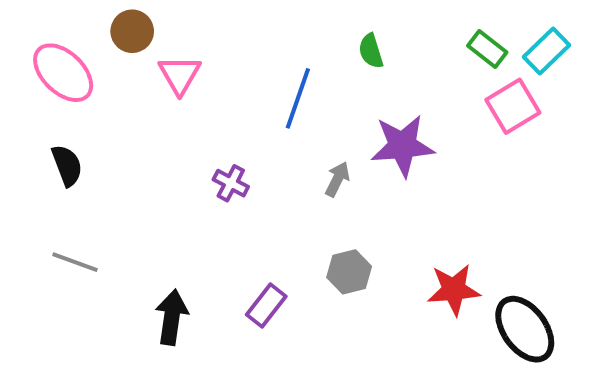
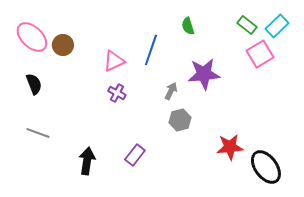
brown circle: (132, 31) -> (63, 45), moved
pink triangle: (180, 75) -> (114, 61), moved, turned 35
gray hexagon: (349, 272) -> (180, 120), moved

